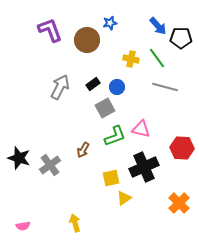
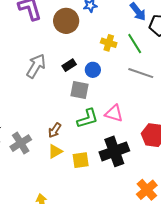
gray square: (105, 108) -> (79, 90), turned 36
yellow triangle: (124, 198) -> (55, 151), moved

